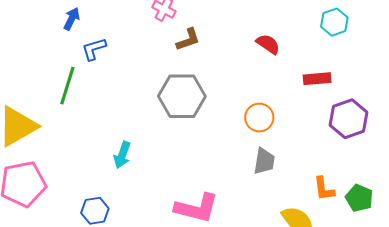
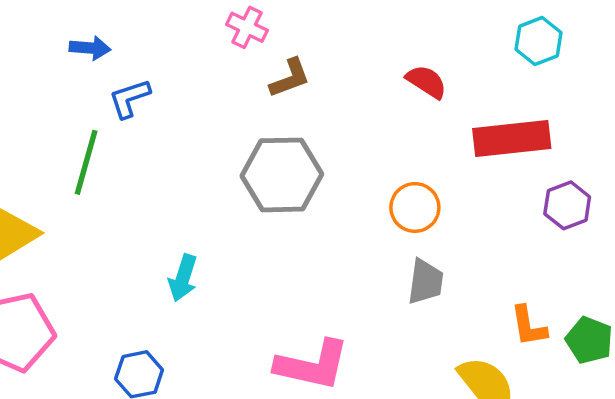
blue arrow: (72, 19) -> (90, 48), turned 70
red rectangle: (317, 79) -> (512, 139), size x1.6
purple hexagon: (349, 119) -> (567, 205), size x0.7

